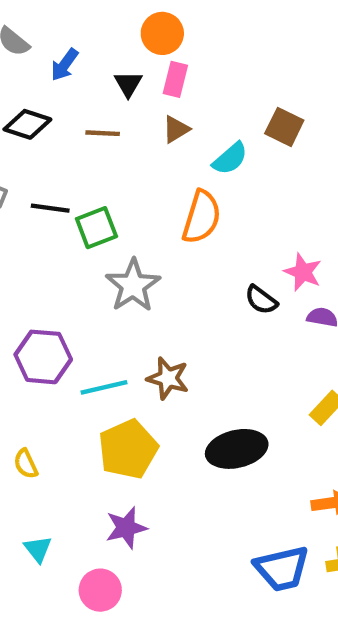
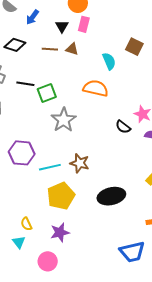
brown triangle: (176, 129) -> (72, 49), moved, turned 48
cyan semicircle: (230, 159) -> (109, 61), turned -72
orange semicircle: (201, 217) -> (96, 88), turned -95
yellow semicircle: (26, 464) -> (26, 224), moved

